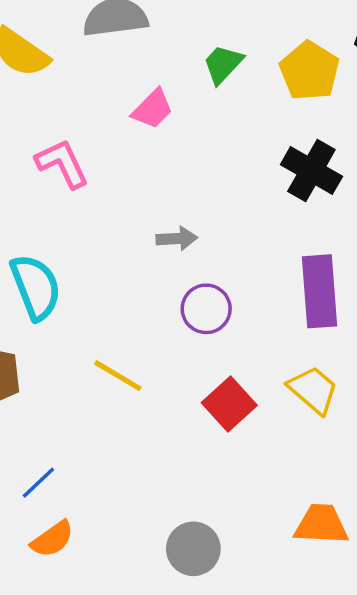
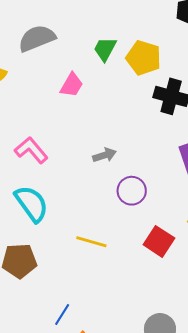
yellow pentagon: (309, 71) -> (144, 58), moved
pink L-shape: (62, 163) -> (31, 150), moved

